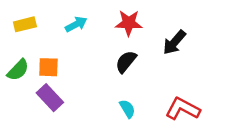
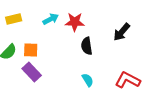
red star: (129, 23) -> (75, 22), moved
black semicircle: (126, 62) -> (87, 46), turned -48

